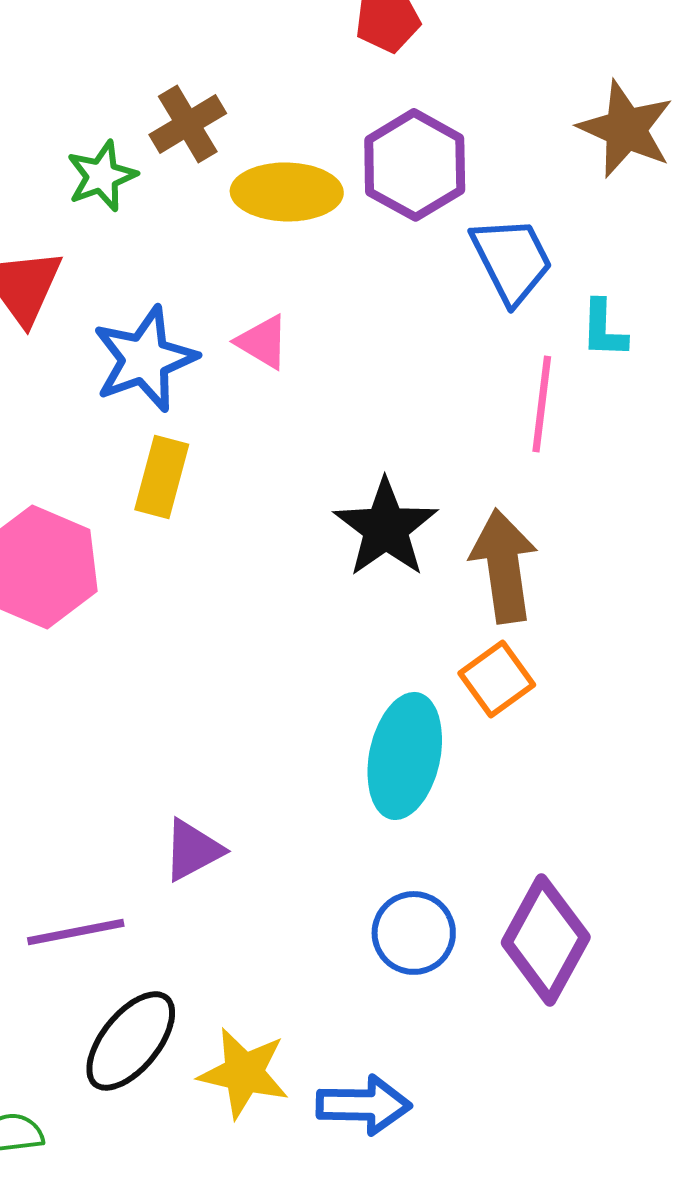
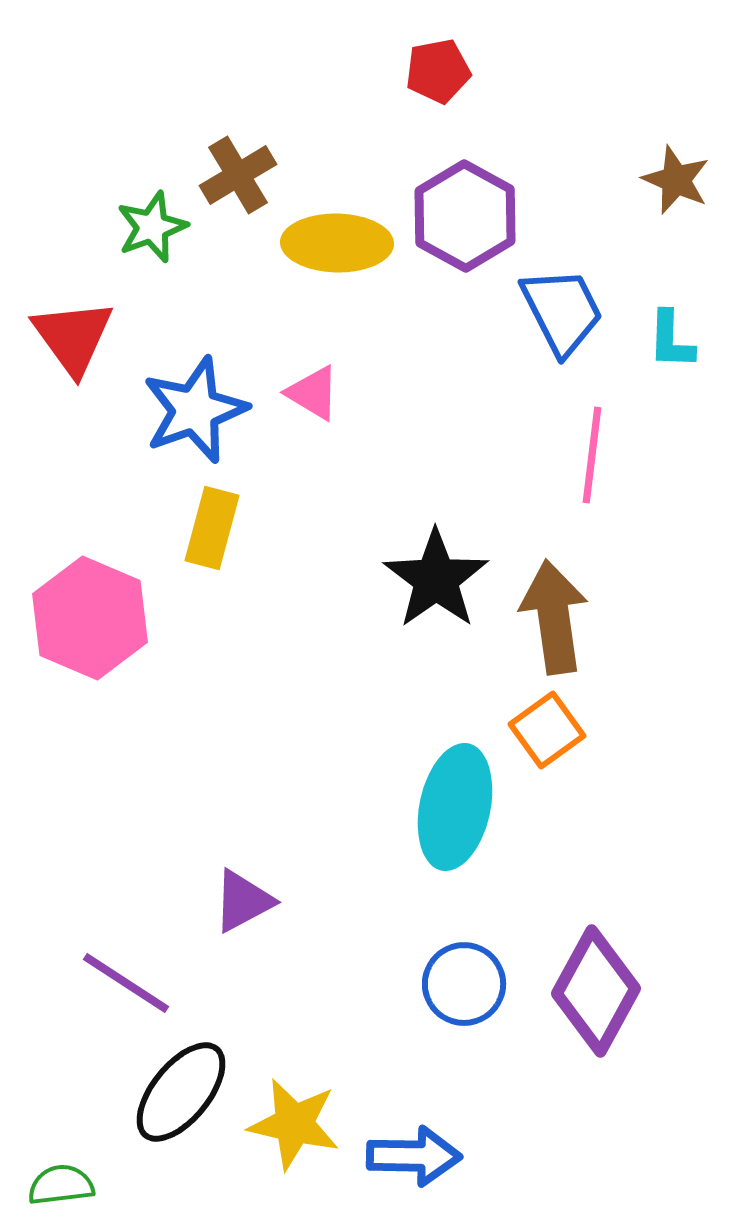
brown star: (626, 129) -> (676, 180), size x0.7
cyan L-shape: (604, 329) -> (671, 340), moved
purple line: (76, 932) -> (126, 983), turned 44

